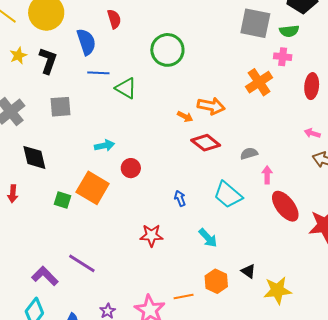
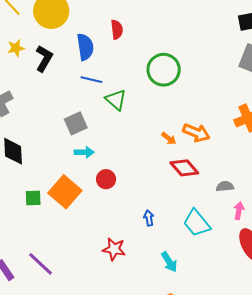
gray square: (60, 107) -> (76, 123), moved, turned -30
green square: (63, 200) -> (33, 198), turned -30

